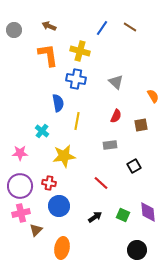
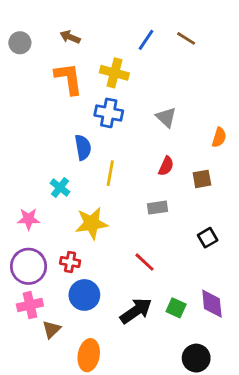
orange semicircle: (153, 96) -> (219, 137), turned 48
black square: (134, 166) -> (208, 238), moved
black arrow: (95, 217) -> (136, 311), size x1.6

